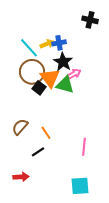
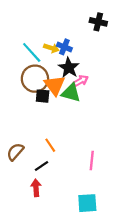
blue cross: (59, 43) -> (64, 47), turned 32
yellow arrow: (47, 44) -> (51, 48), turned 40
black square: (39, 88) -> (43, 96), turned -32
brown semicircle: (20, 127) -> (15, 152), moved
red arrow: (21, 177) -> (36, 188), moved, turned -91

